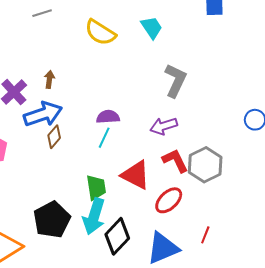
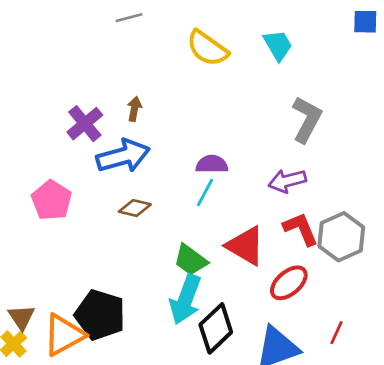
brown diamond: (54, 137) -> (135, 208), moved, turned 60
green trapezoid: (96, 187) -> (191, 260), turned 132
black pentagon: (52, 220) -> (100, 315), moved, turned -30

